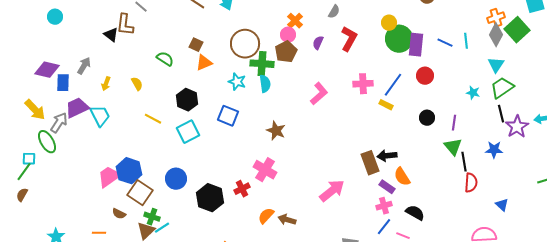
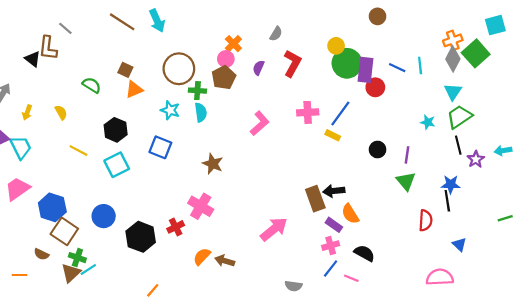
green cross: (262, 64) -> (197, 91), size x0.7
red circle: (425, 76) -> (375, 87), moved
purple star: (517, 127) -> (476, 159), size x0.7
black line: (464, 162) -> (447, 201), moved
pink trapezoid: (109, 177) -> (17, 189), moved

